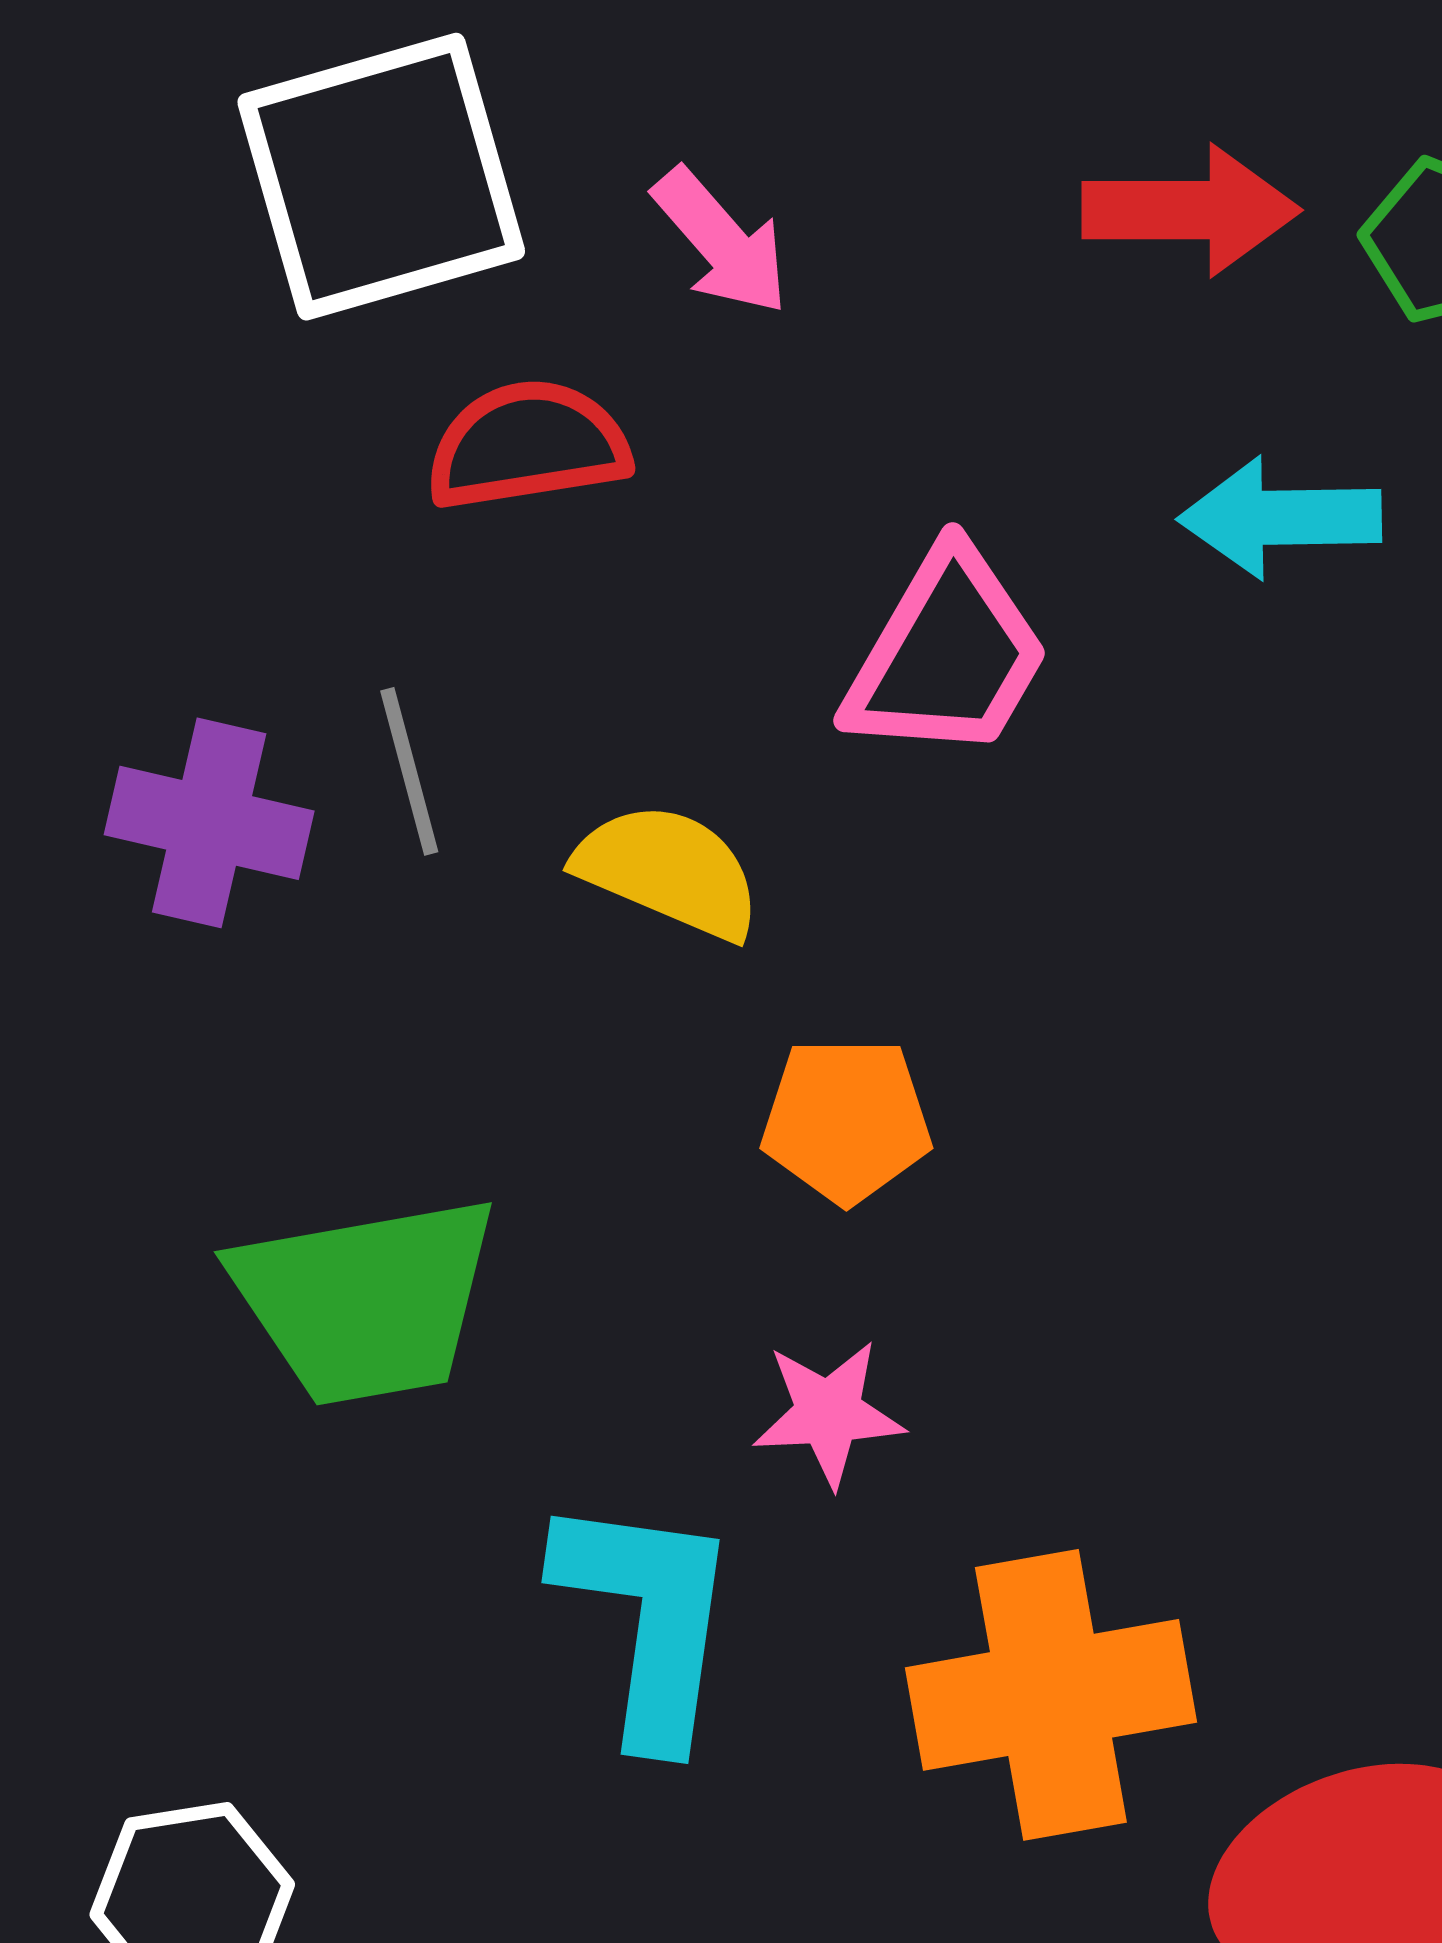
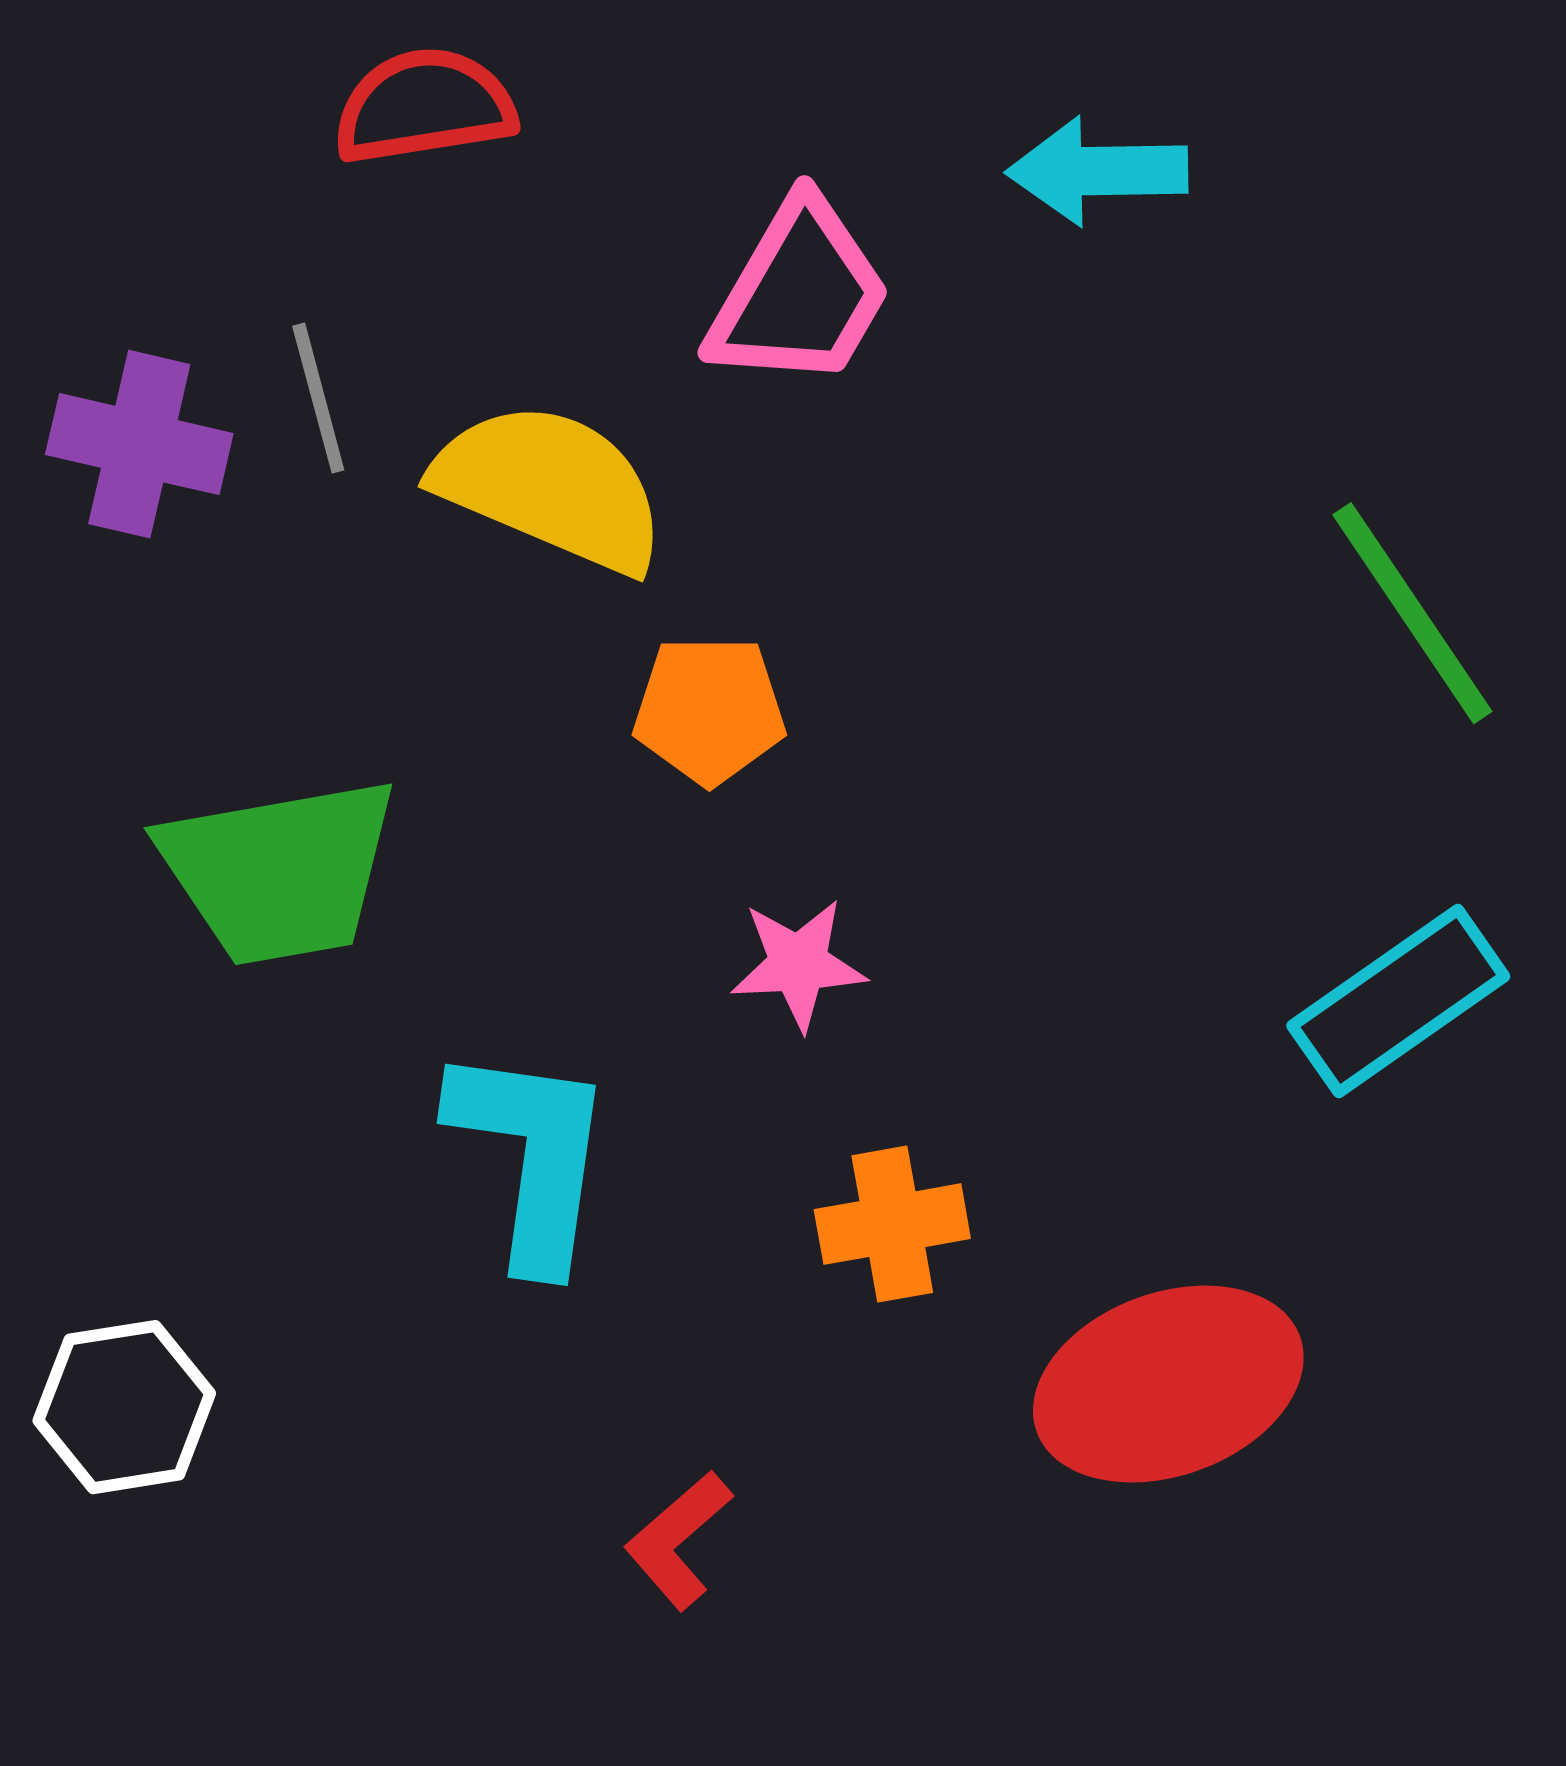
yellow semicircle: (669, 871) -> (550, 487), size x1.4
pink star: (828, 1413) -> (798, 964), moved
orange cross: (1051, 1695) -> (892, 1224), size x0.6

